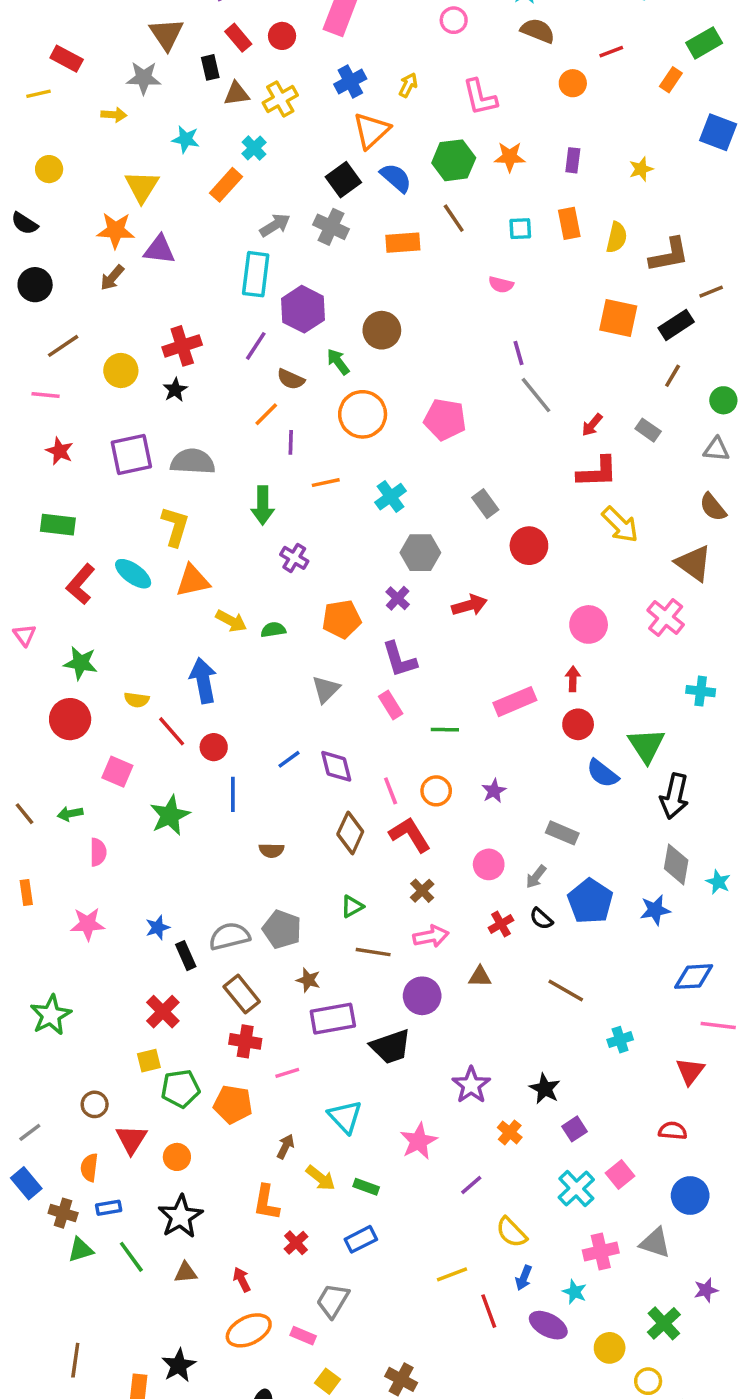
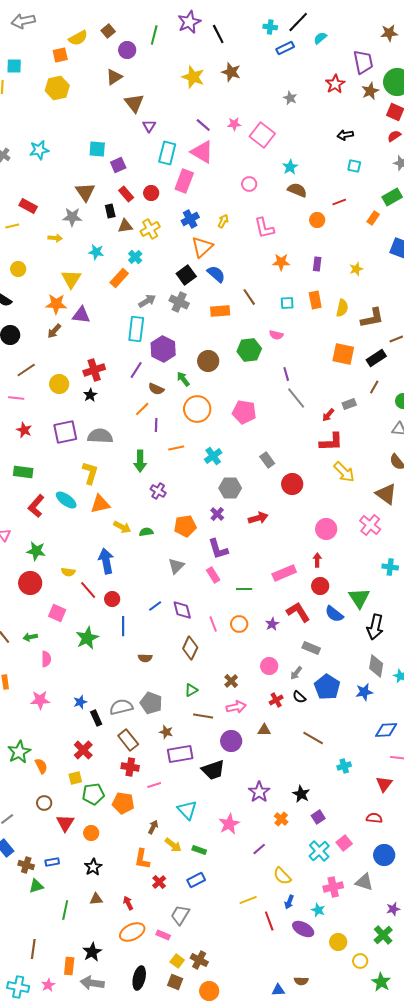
green hexagon: (454, 160) -> (249, 350), moved
gray rectangle: (648, 430) -> (349, 404), moved, turned -56
red L-shape: (410, 835) -> (298, 612), moved
orange semicircle: (89, 1167) -> (41, 766), moved, turned 147
black star: (180, 1217) -> (93, 867), size x0.7
green line: (131, 1257) -> (65, 910), moved, turned 48
green cross: (664, 1323) -> (383, 935), moved
brown cross: (401, 1379) -> (199, 960), moved

